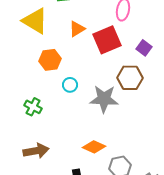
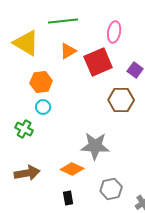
cyan circle: (70, 85) -> (43, 107), moved
gray star: (104, 99) -> (95, 146), moved
orange diamond: (94, 147) -> (72, 169), moved

